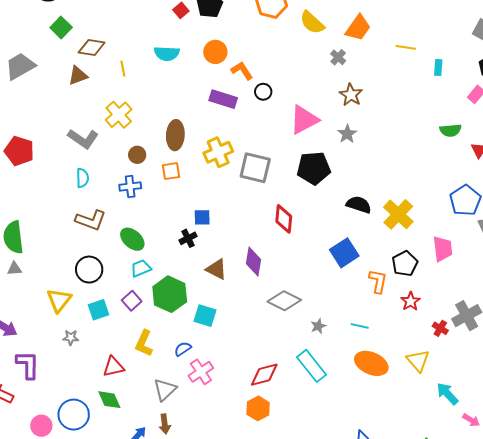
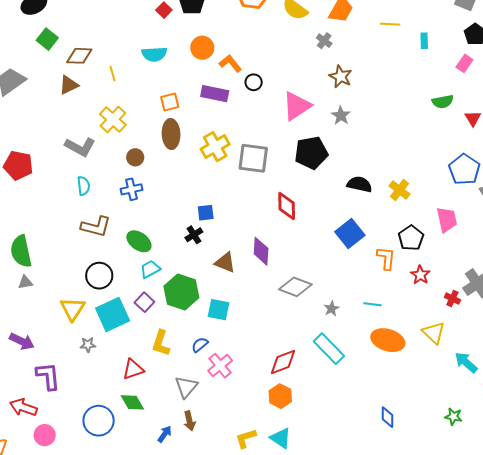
orange square: (171, 171) -> (170, 102), moved
yellow cross: (398, 214) -> (400, 190), size x0.7
cyan square: (99, 310) -> (113, 315), size x1.6
pink circle: (41, 426) -> (45, 435), moved

